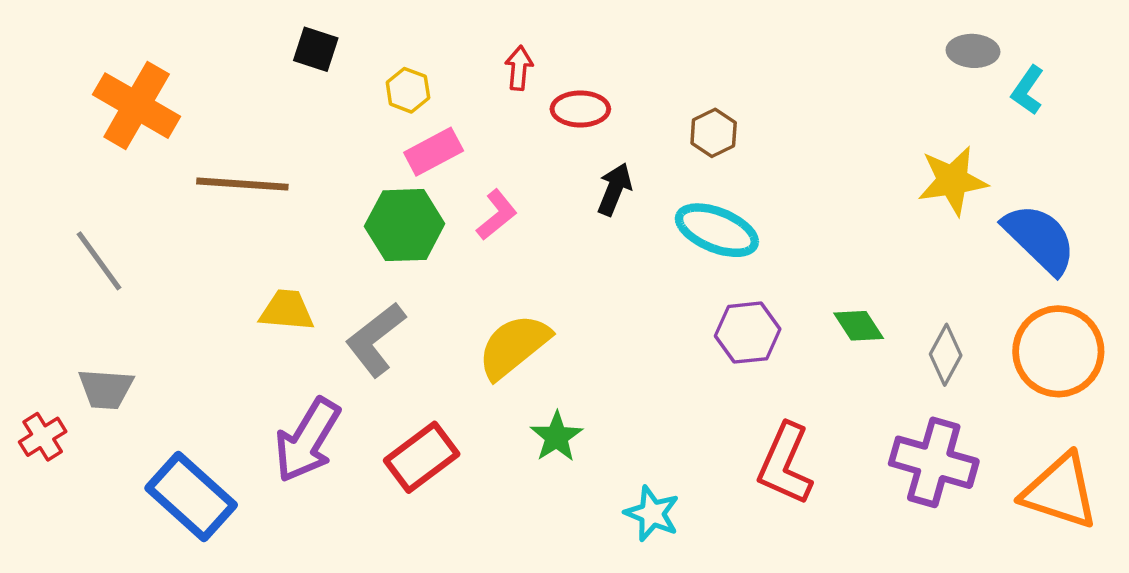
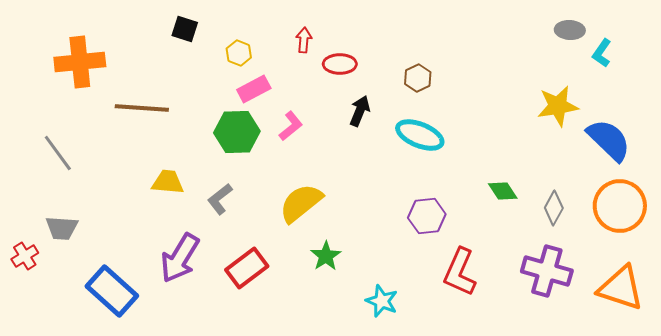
orange cross: (137, 106) -> (80, 62), turned -36
purple hexagon: (748, 333) -> (427, 216), moved
gray L-shape: (376, 339) -> (220, 199), size x0.7

